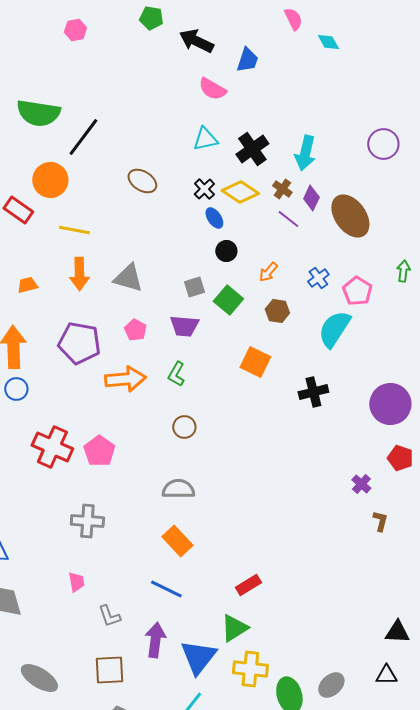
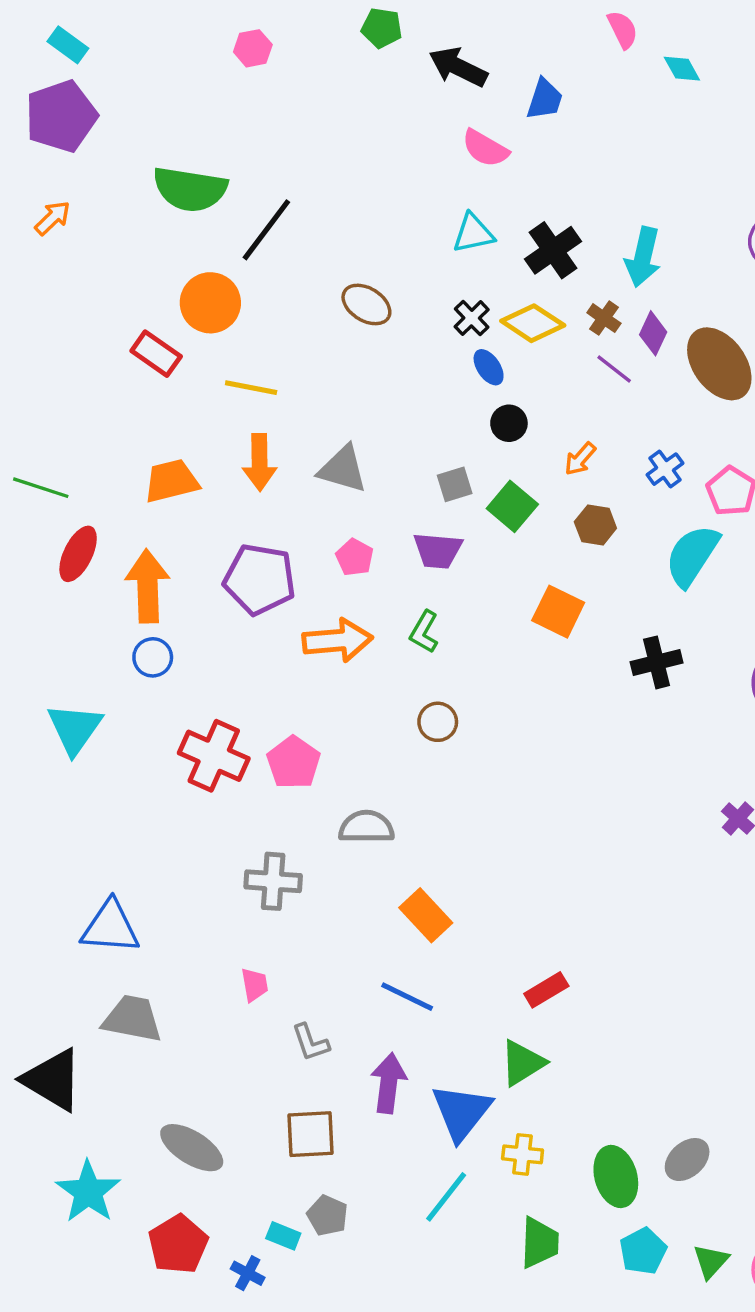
orange trapezoid: (27, 285) -> (171, 481), size x1.6
gray semicircle: (178, 489) -> (366, 827), moved
yellow cross: (250, 669) -> (523, 1154), moved, size x0.7

